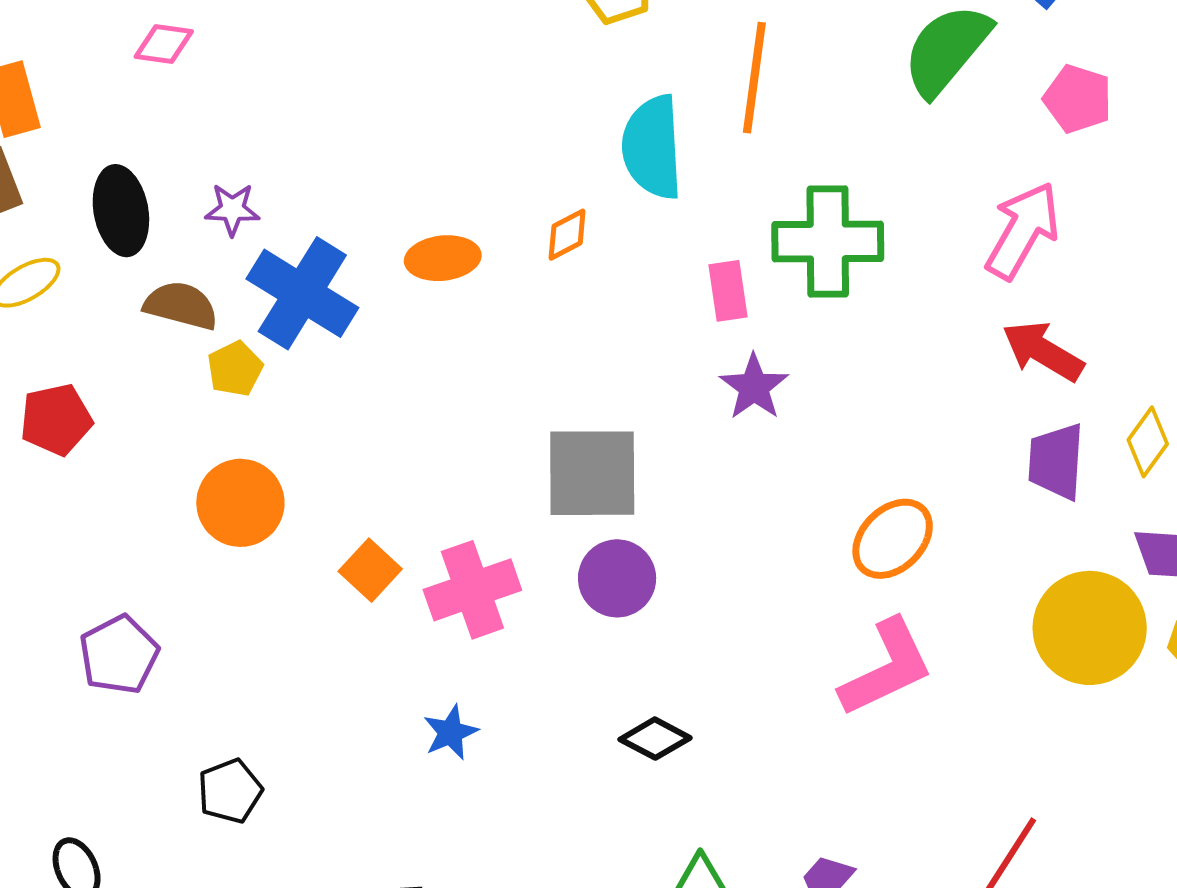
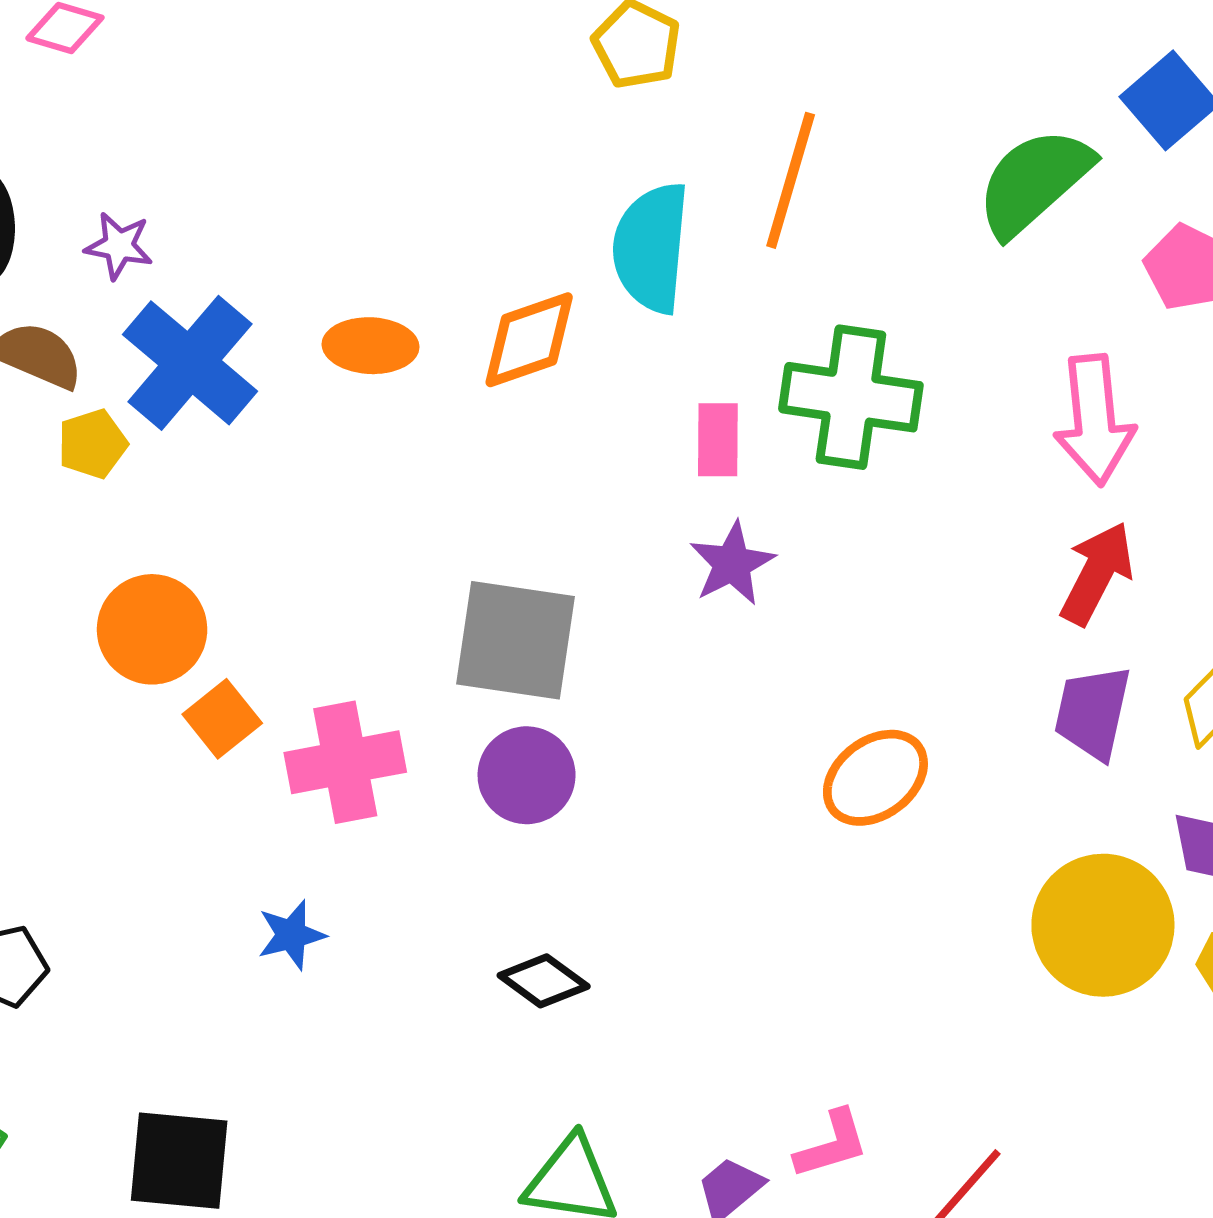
pink arrow: (1023, 230) -> (1094, 420), turned 136
orange diamond: (567, 235) -> (529, 340), size x1.6
red arrow: (1043, 351) -> (1097, 573), turned 78
orange circle: (240, 503) -> (152, 629), moved
pink L-shape: (886, 668) -> (832, 1144), moved, size x0.6

